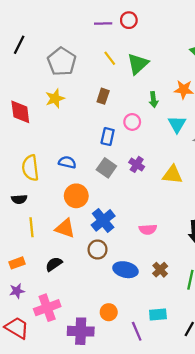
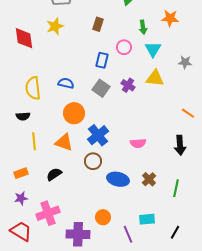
cyan triangle: (177, 124) -> (153, 49), moved
yellow triangle: (172, 175) -> (155, 78), moved

